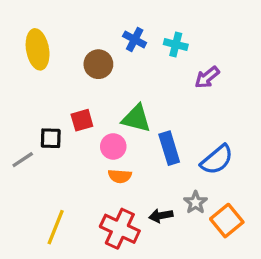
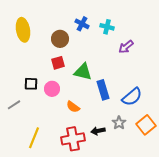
red square: (82, 120) -> (58, 63), moved
pink circle: (113, 146) -> (52, 89), moved
gray line: (23, 160) -> (14, 105), moved
orange semicircle: (120, 176) -> (73, 107), turned 32
orange square: (227, 221) -> (146, 125), moved
red cross: (120, 229) -> (73, 139), turned -35

